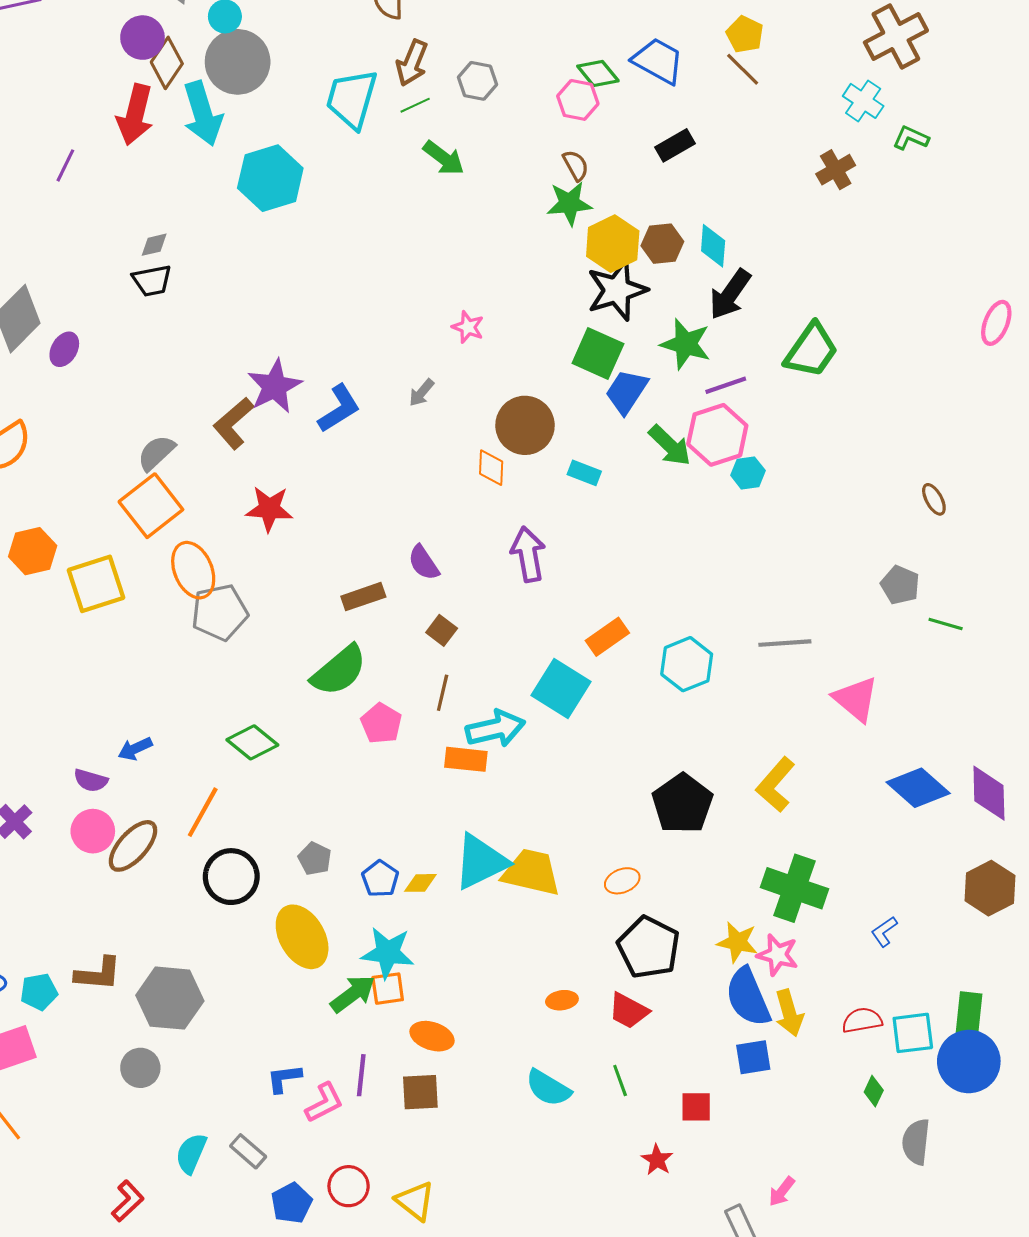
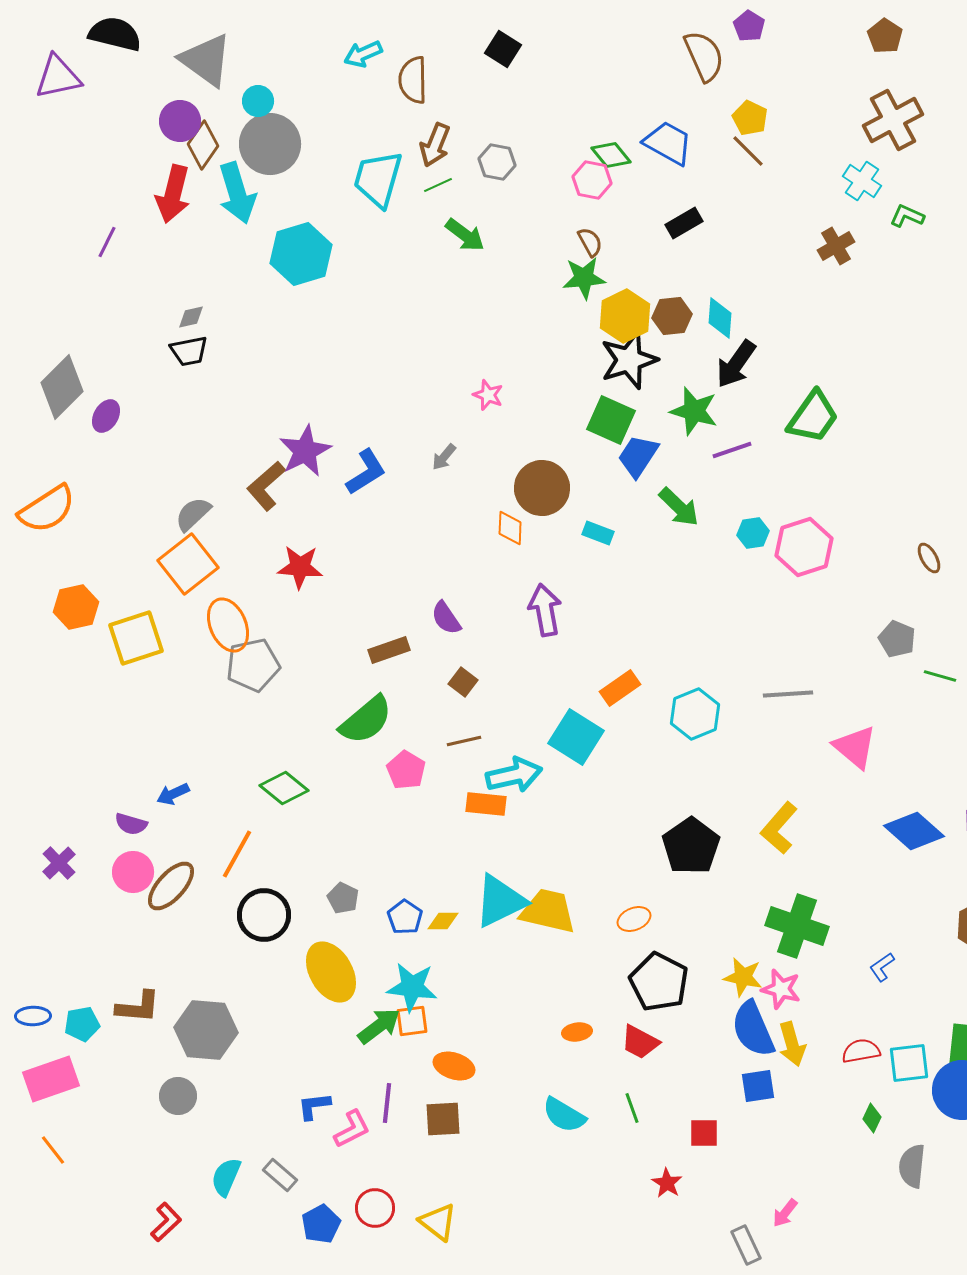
pink hexagon: (717, 435) -> (804, 547), moved
brown line: (443, 693) -> (464, 741), turned 64

